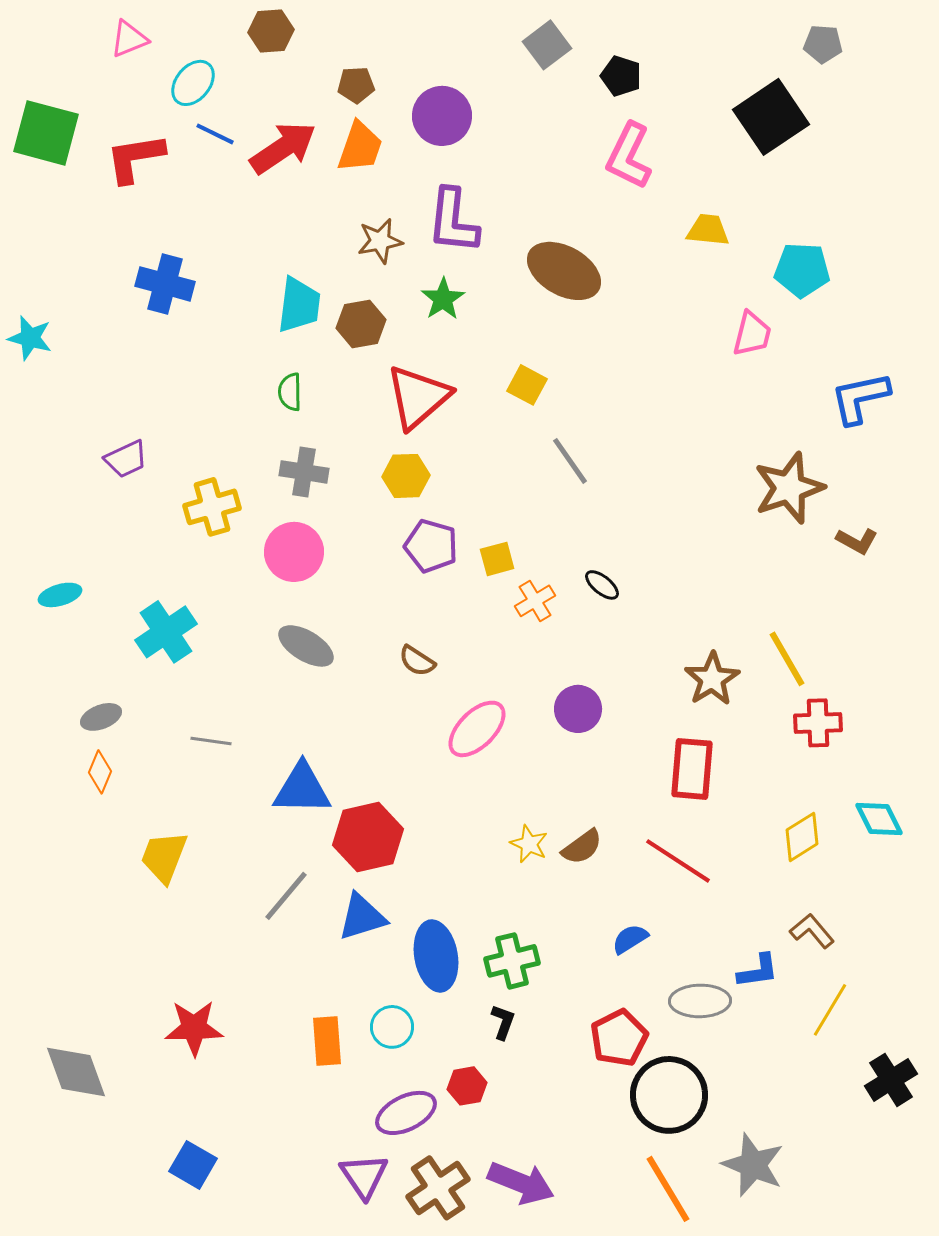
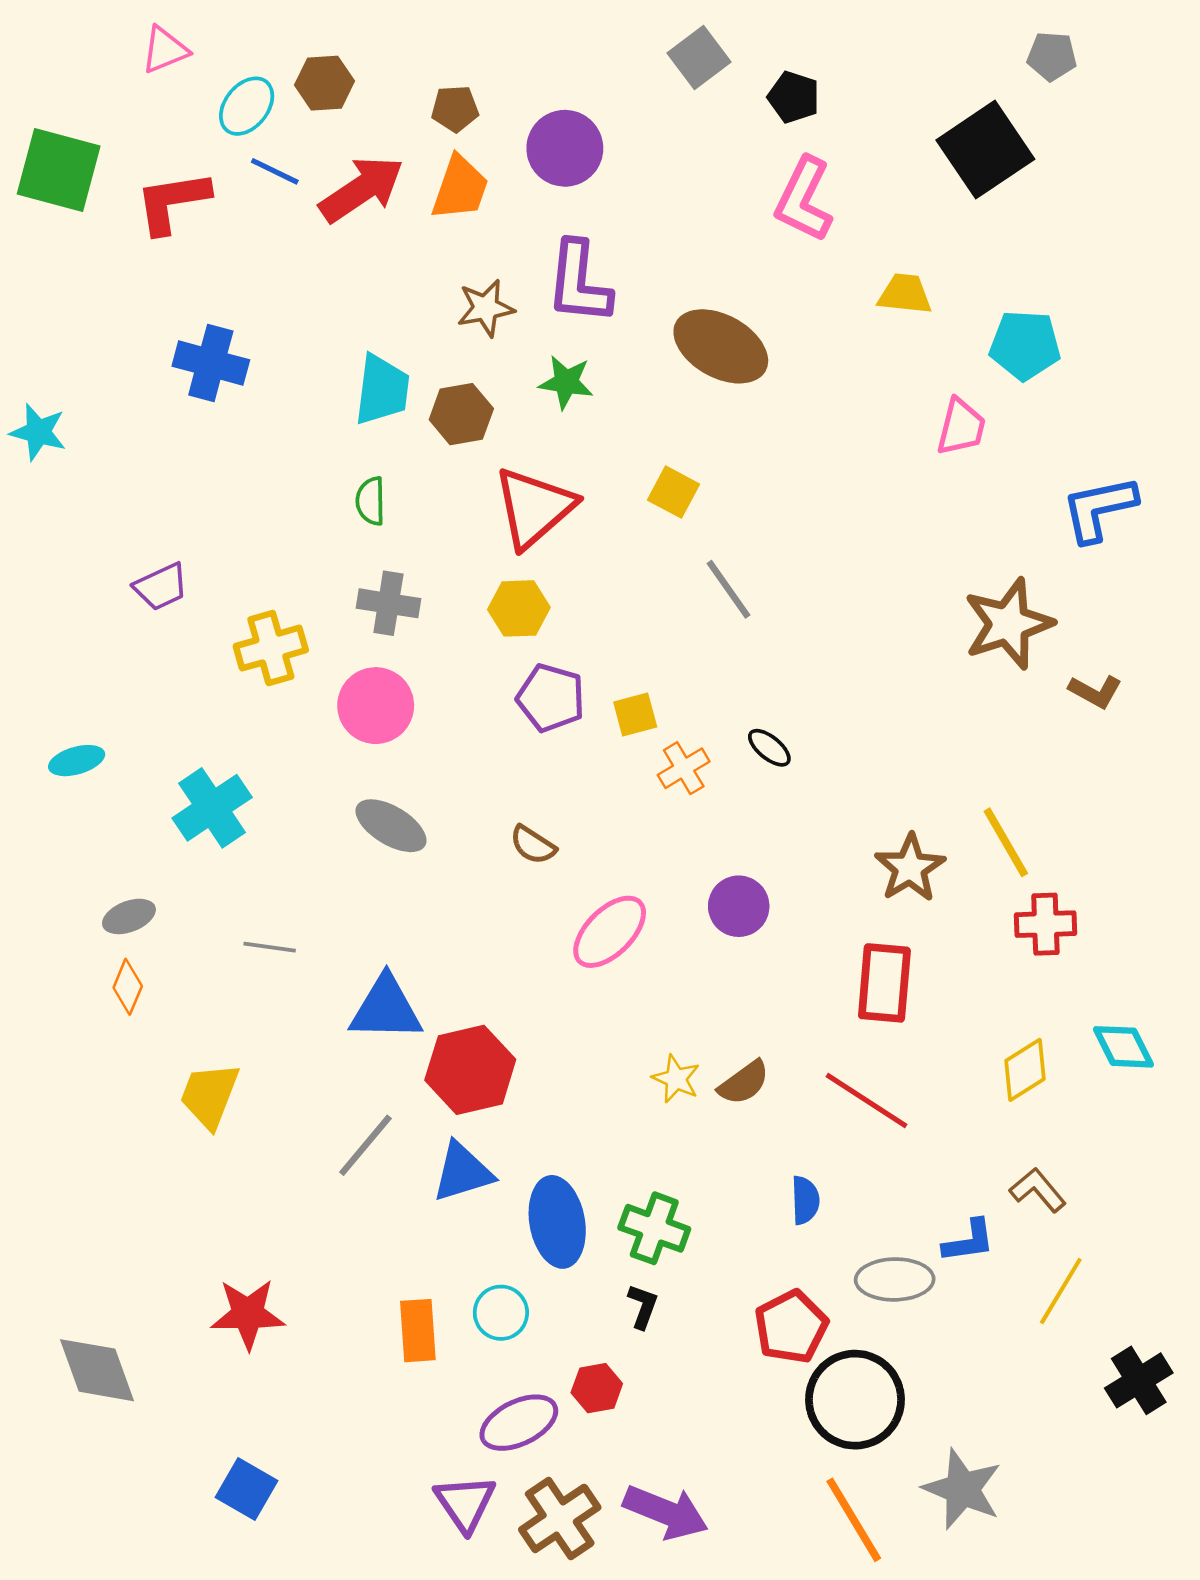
brown hexagon: (271, 31) -> (325, 83), moved
green star: (443, 299) -> (566, 382), turned -30
blue semicircle: (630, 939) -> (805, 1200), turned 120
green cross: (512, 961) -> (654, 1228), turned 34

